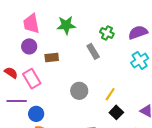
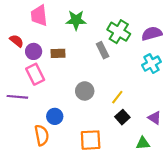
green cross: (107, 33) -> (119, 32), size x1.5
purple circle: (29, 46) -> (34, 51), moved
red semicircle: (11, 73) -> (17, 41), moved
blue circle: (36, 114) -> (55, 116), moved

